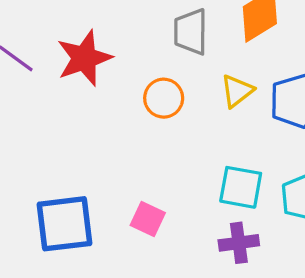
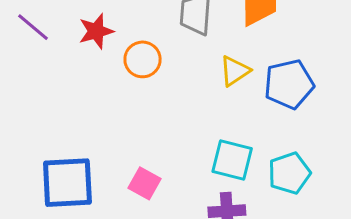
red star: (84, 58) -> (96, 31), size x0.7
orange circle: (164, 98) -> (143, 59), moved

